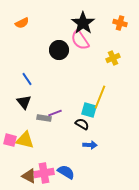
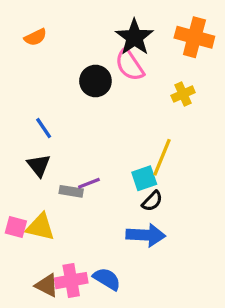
orange cross: (120, 23) -> (194, 37), size x1.6
cyan square: (89, 110) -> (144, 178), turned -35
black semicircle: (82, 124) -> (152, 201), moved, turned 104
blue arrow: (90, 145) -> (146, 235), size x1.6

